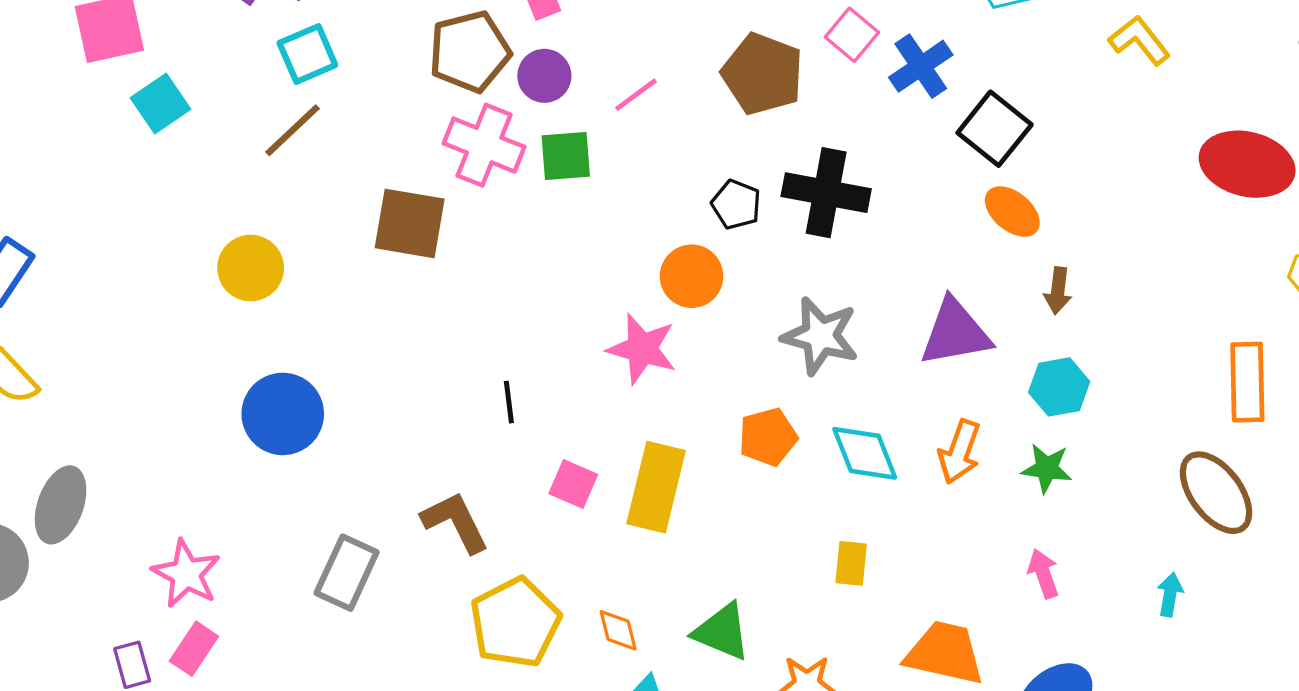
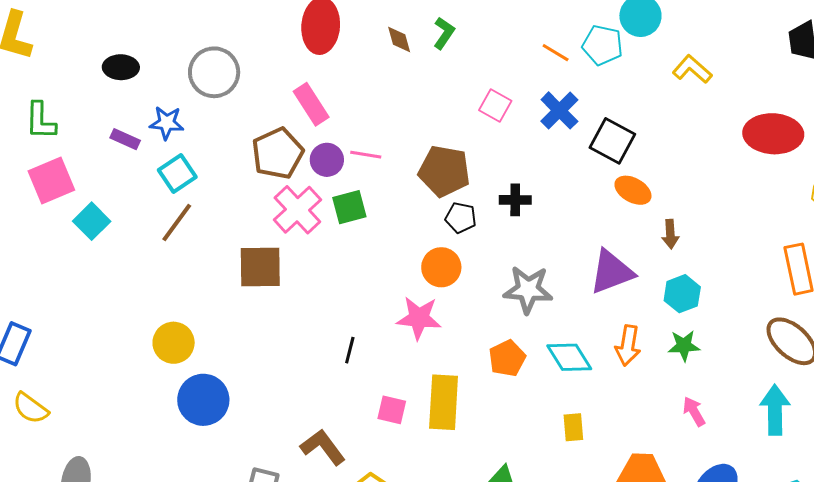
pink square: (852, 35) -> (495, 105), moved
brown pentagon: (763, 74) -> (444, 171), moved
pink line: (636, 95) -> (366, 155), moved, turned 56
pink cross: (484, 145) -> (297, 210), turned 36
black cross: (826, 193) -> (515, 200), size x0.6
yellow circle: (251, 268) -> (174, 343), moved
black line: (509, 402) -> (350, 350), moved, turned 32
cyan arrow: (1170, 595) -> (775, 410), size x1.8

